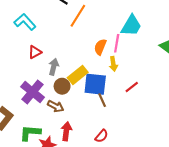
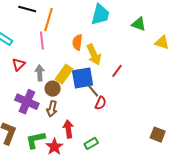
pink line: (117, 43) -> (42, 40), moved
yellow arrow: (113, 64) -> (94, 55), size x1.5
brown arrow: (56, 106) -> (52, 109), turned 91
red semicircle: (102, 136) -> (101, 103), moved

